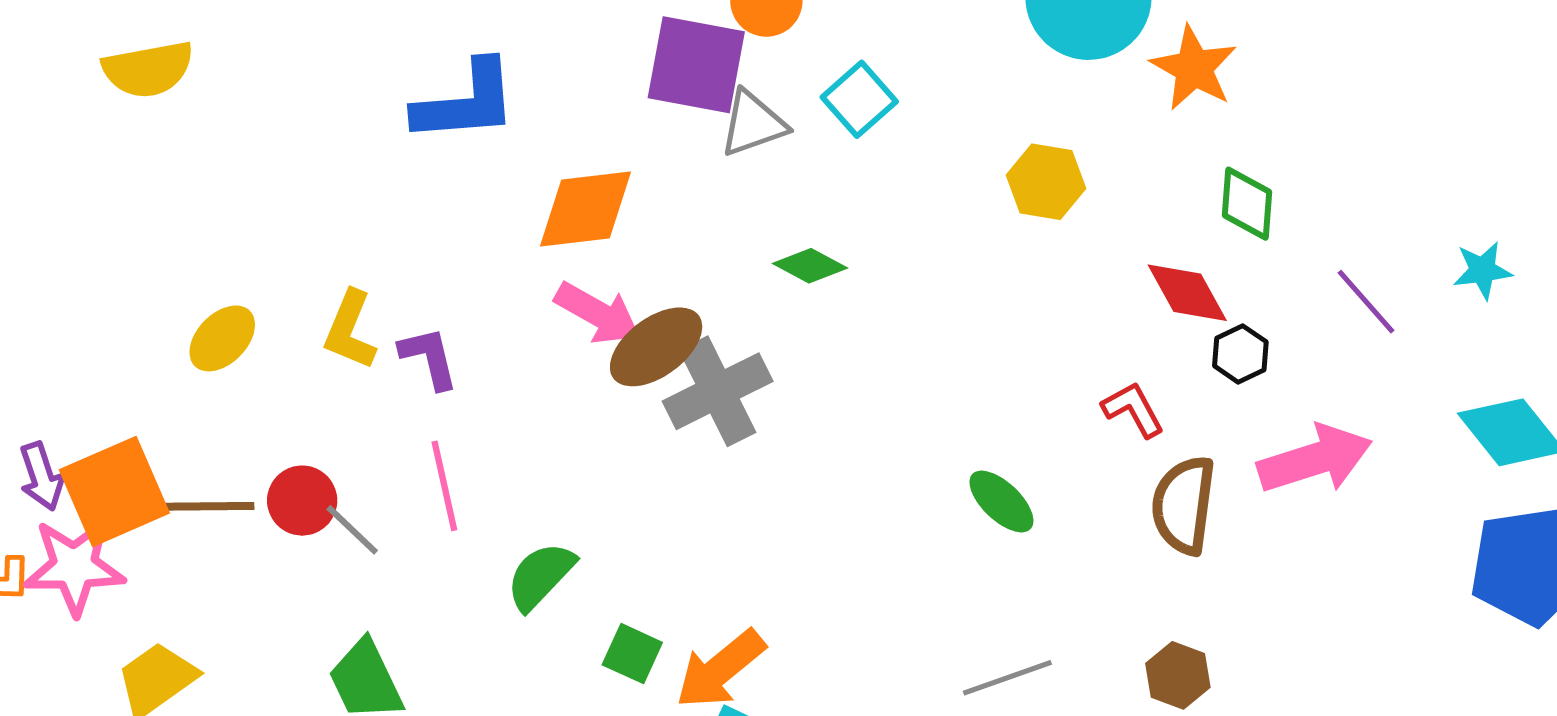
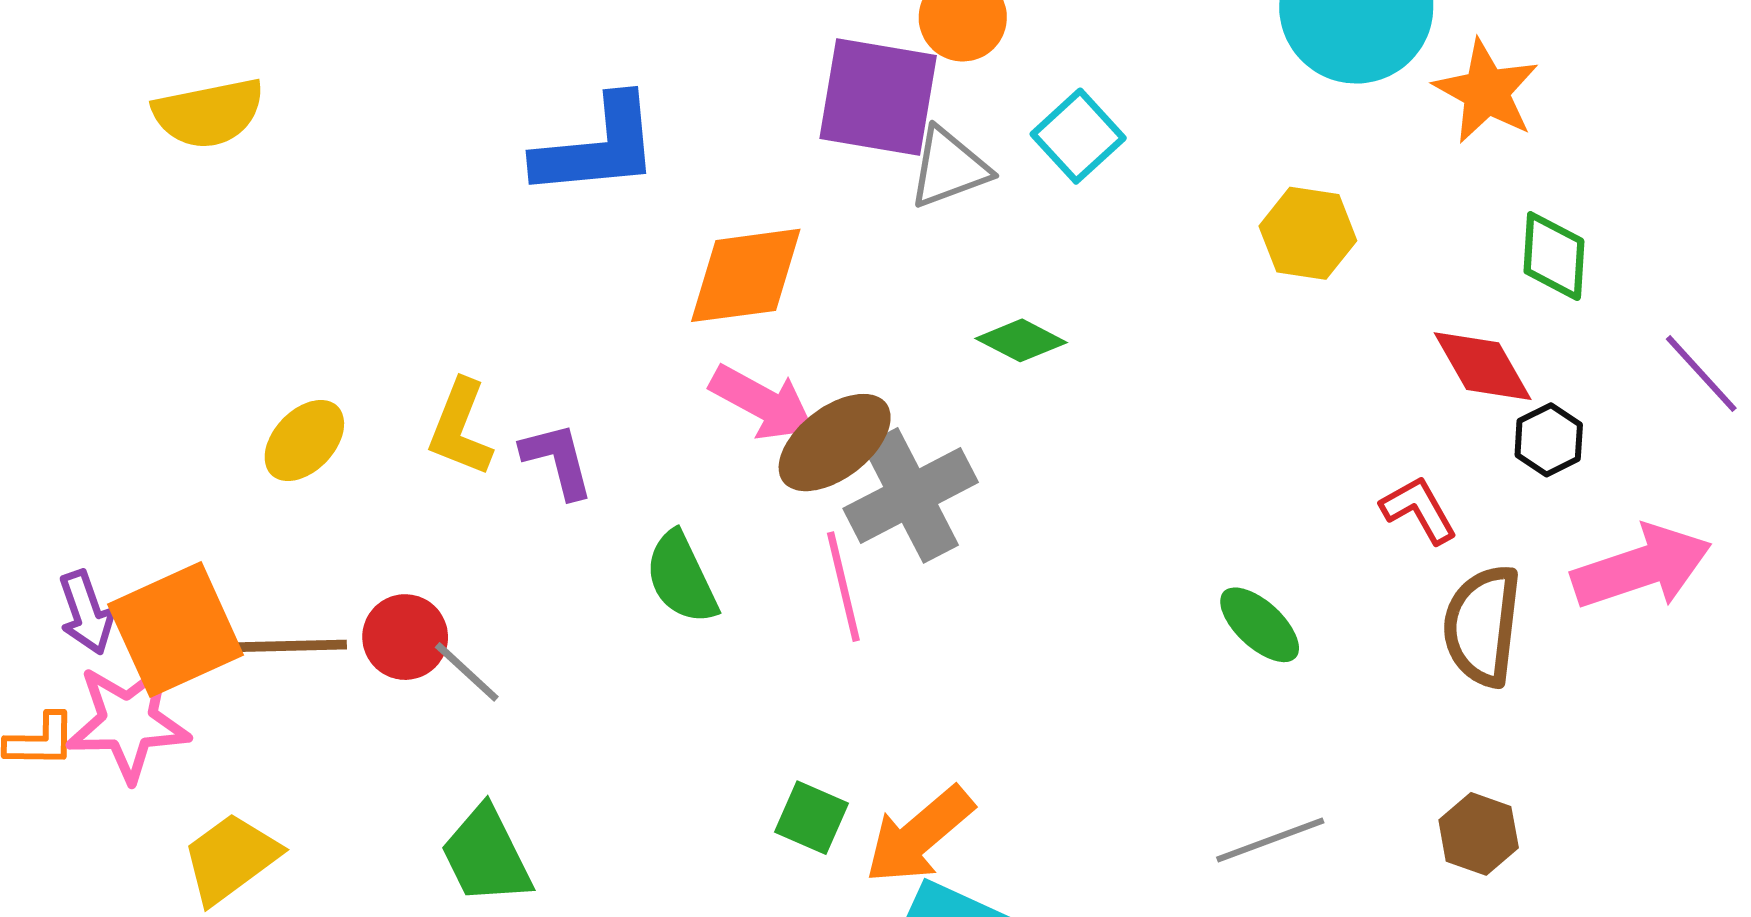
pink line: (444, 486) -> (843, 587), moved
green semicircle: (540, 576) -> (681, 578), moved, turned -68

